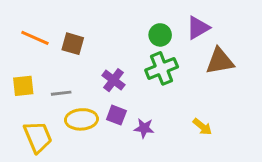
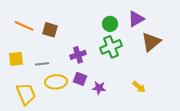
brown triangle: (220, 61) -> (151, 42), turned -30
purple cross: (114, 80) -> (78, 55), turned 35

